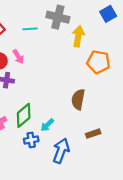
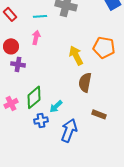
yellow arrow: (78, 36) -> (76, 55), moved, turned -36
pink arrow: (18, 57) -> (36, 37), moved, turned -136
brown rectangle: (93, 134) -> (99, 114), turned 40

